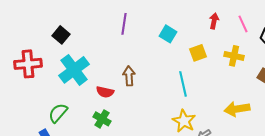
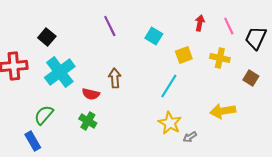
purple line: (124, 24) -> (110, 26), turned -35
cyan line: (183, 84) -> (169, 86), turned 45

